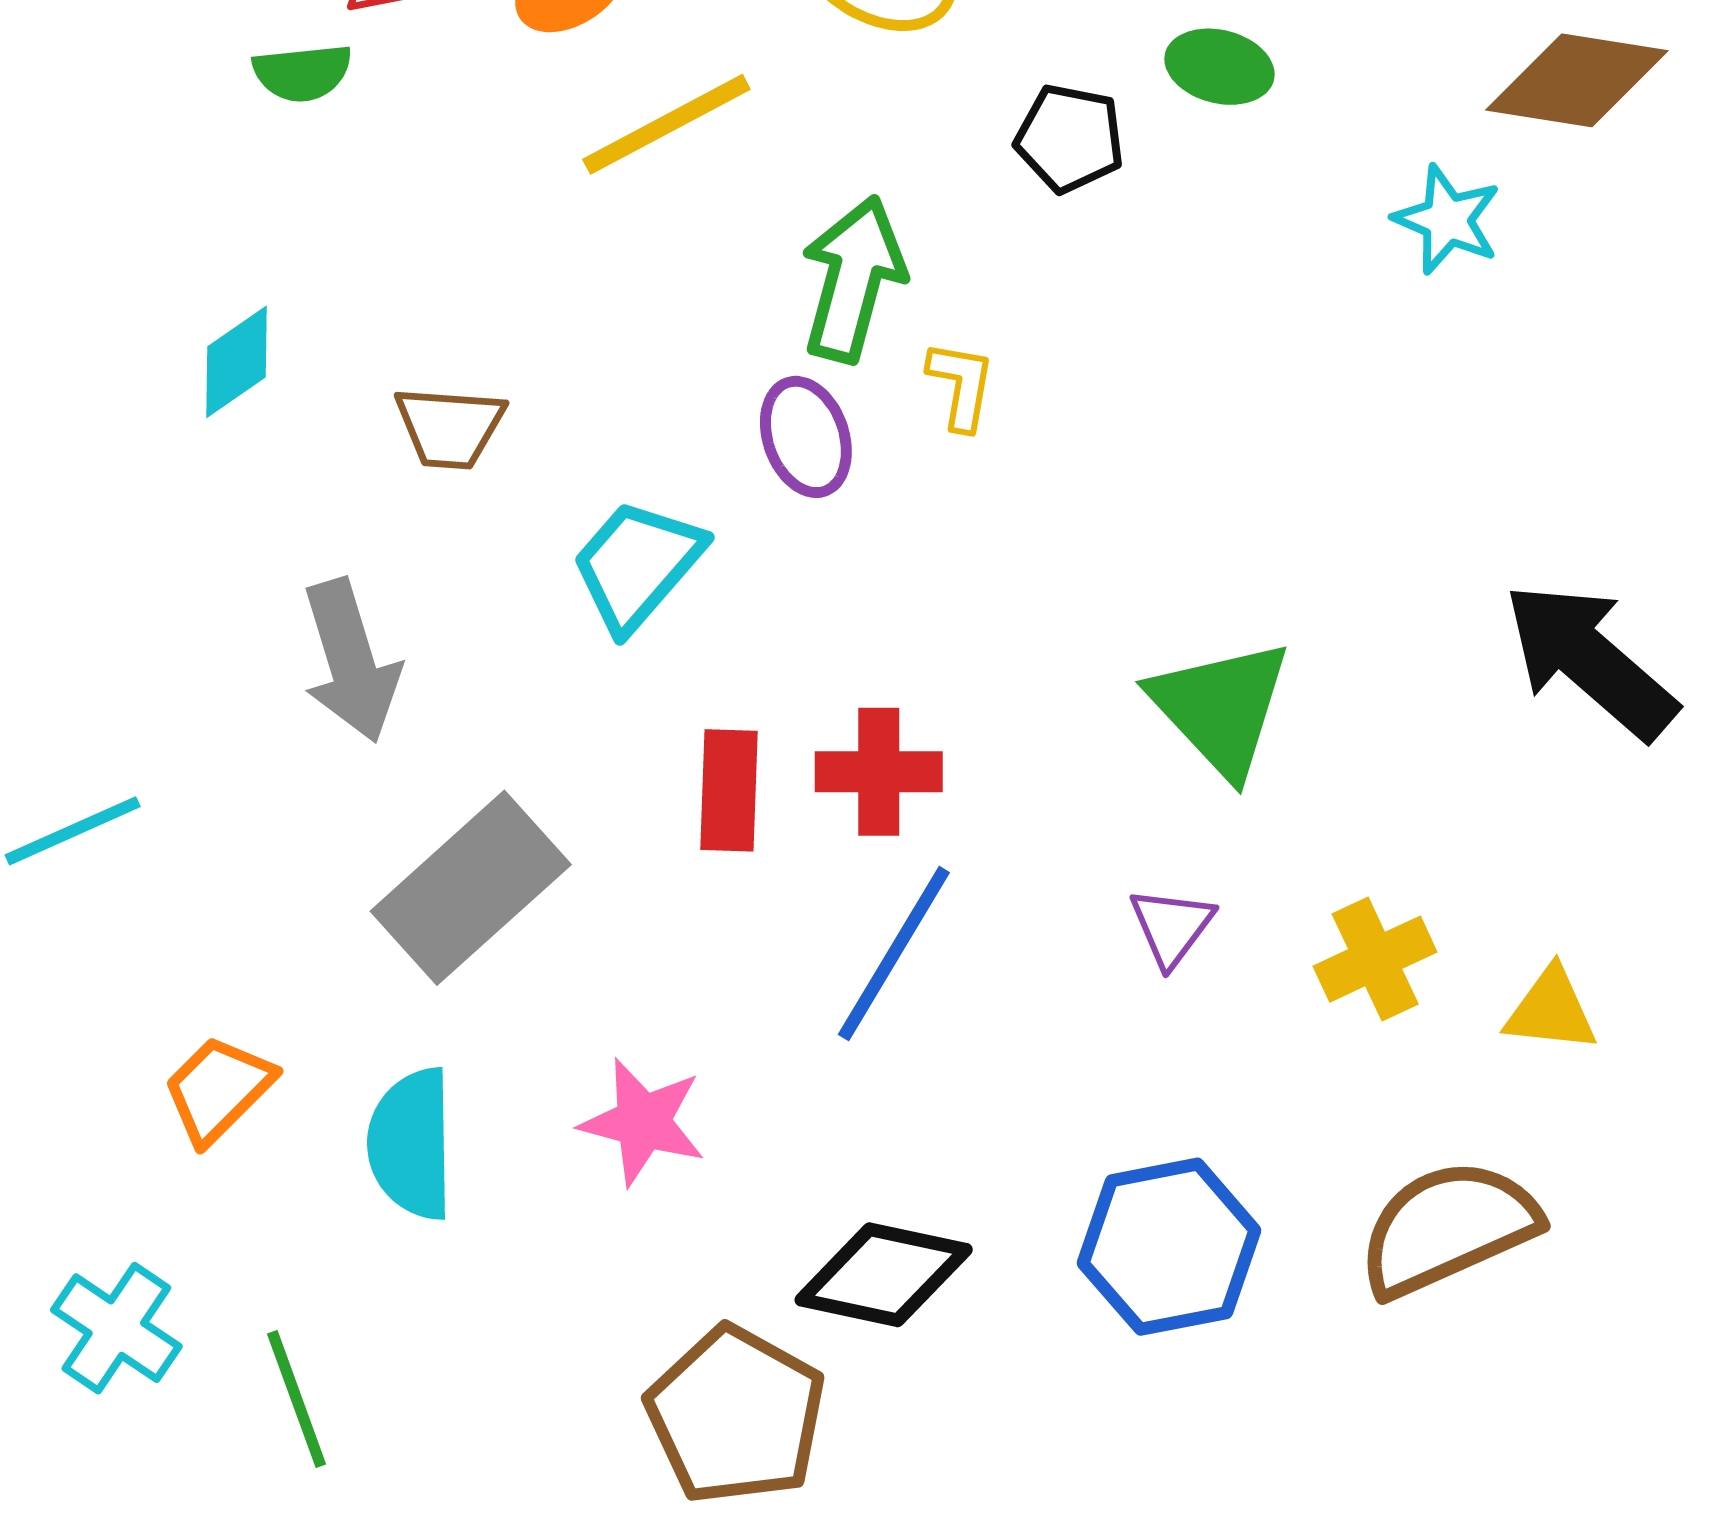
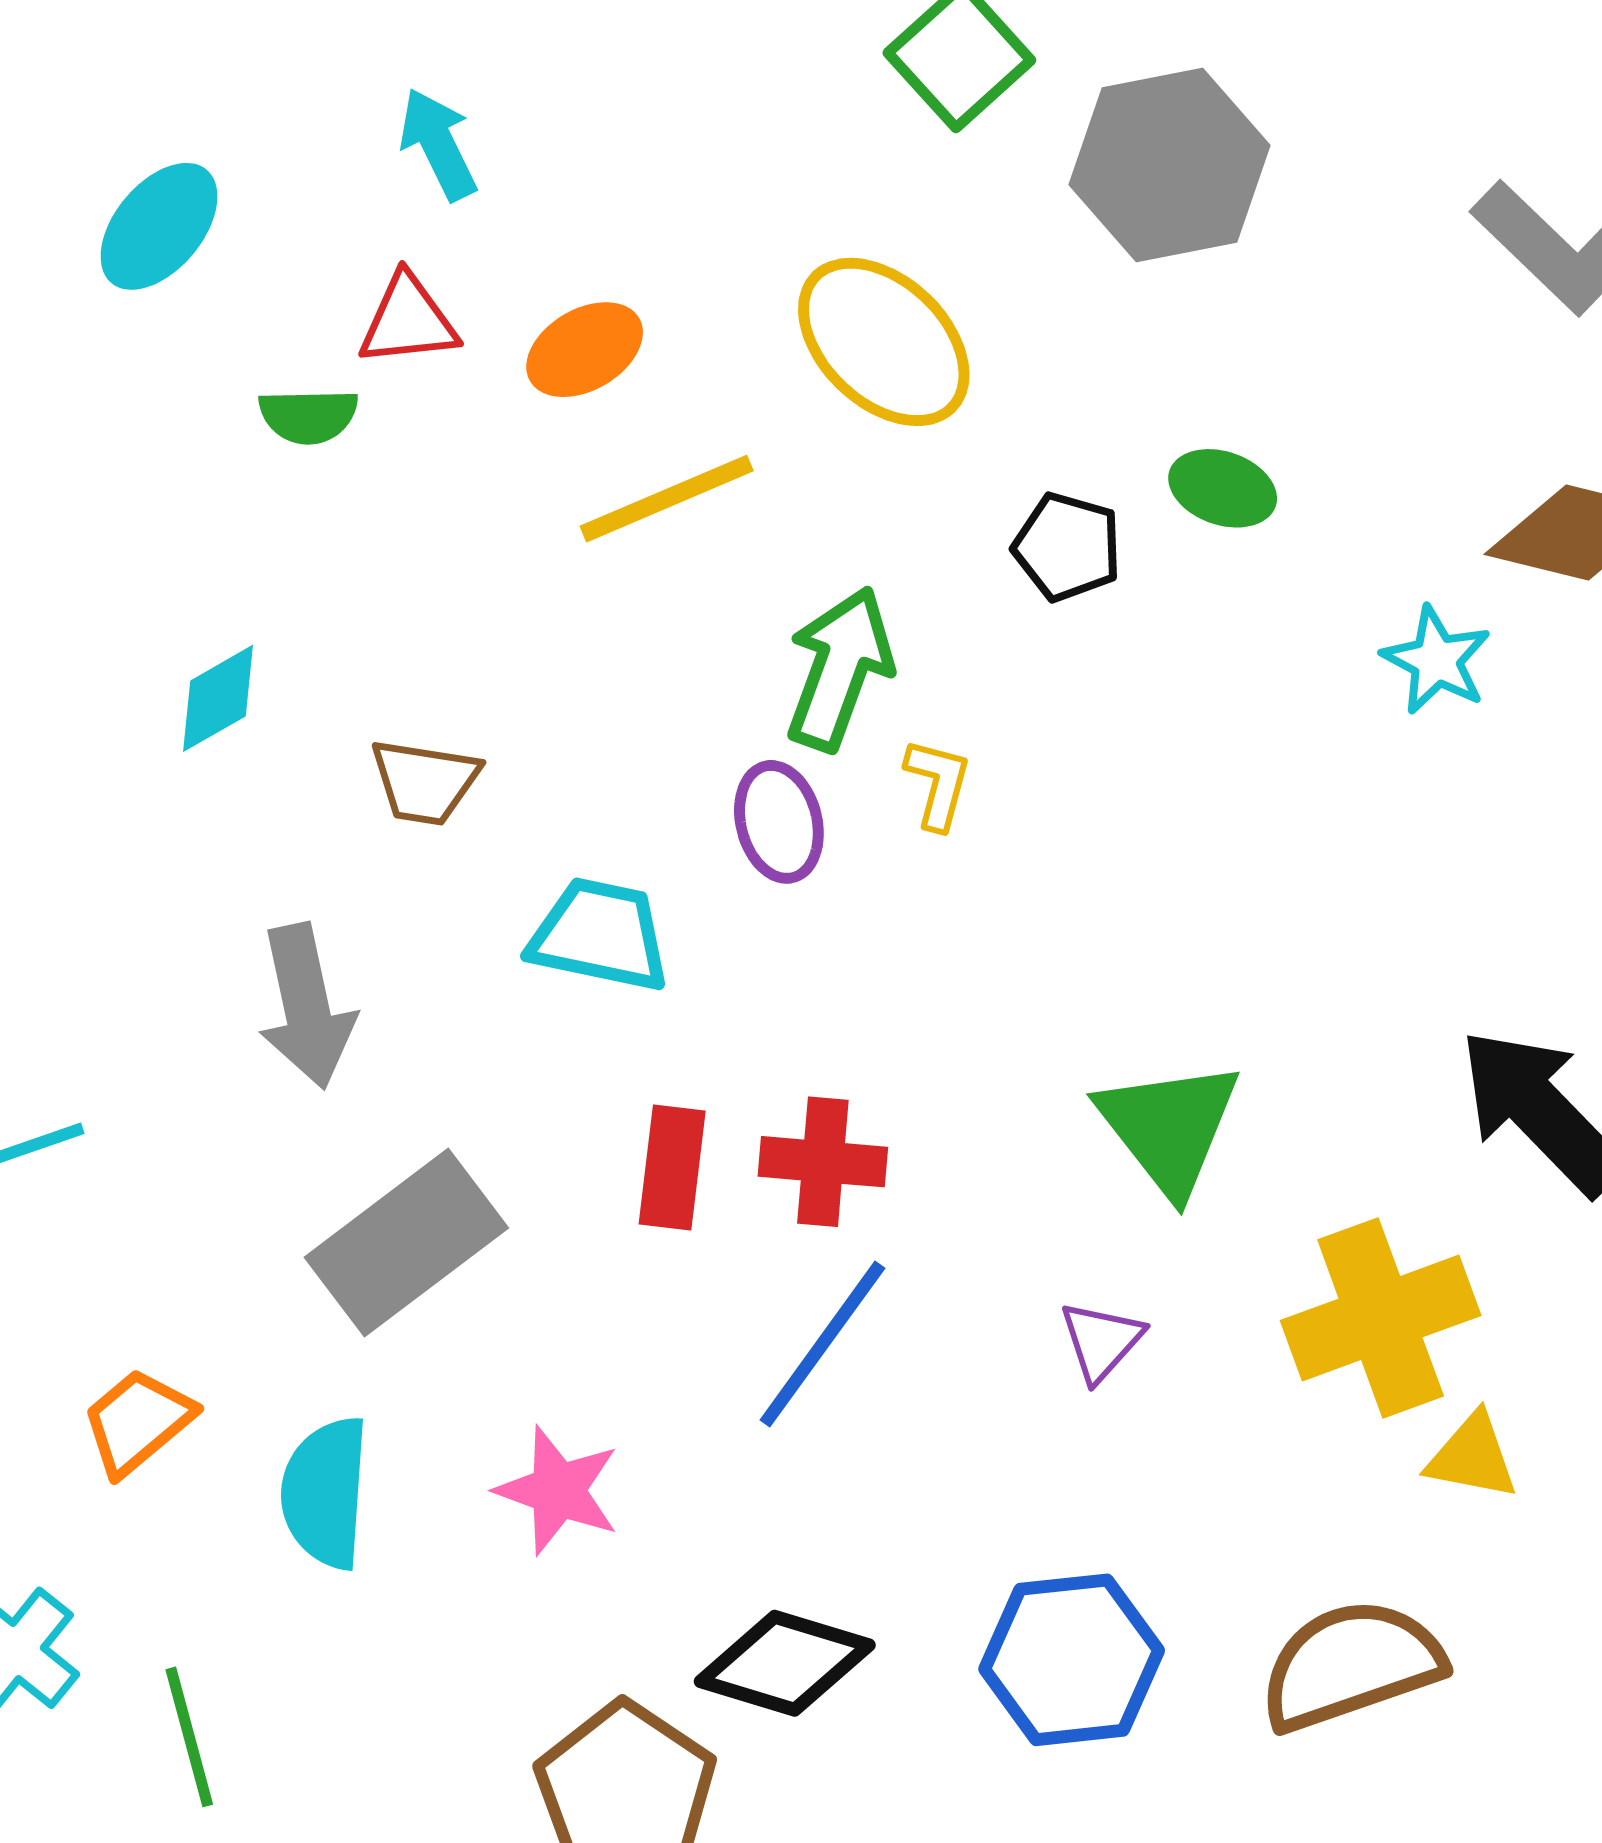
cyan trapezoid: (637, 565) -> (600, 935), turned 56
yellow cross: (1375, 959) -> (1381, 1318), moved, size x1.6

